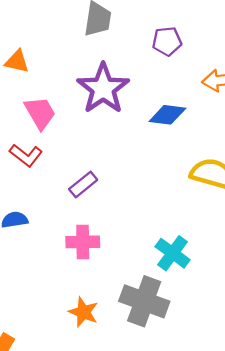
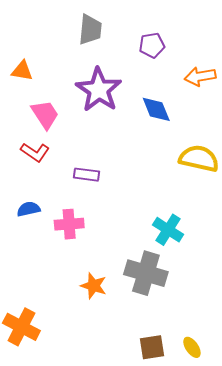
blue diamond: (167, 115) -> (156, 109), turned 64
purple rectangle: (83, 184) -> (86, 175), turned 50
pink cross: (83, 242) -> (69, 224), moved

